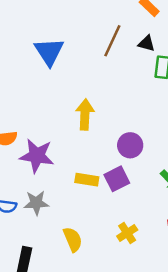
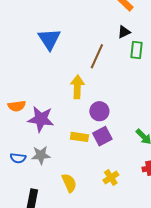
brown line: (112, 41) -> (97, 56), moved
black triangle: (147, 44) -> (124, 32), turned -40
purple circle: (130, 145) -> (99, 111), moved

